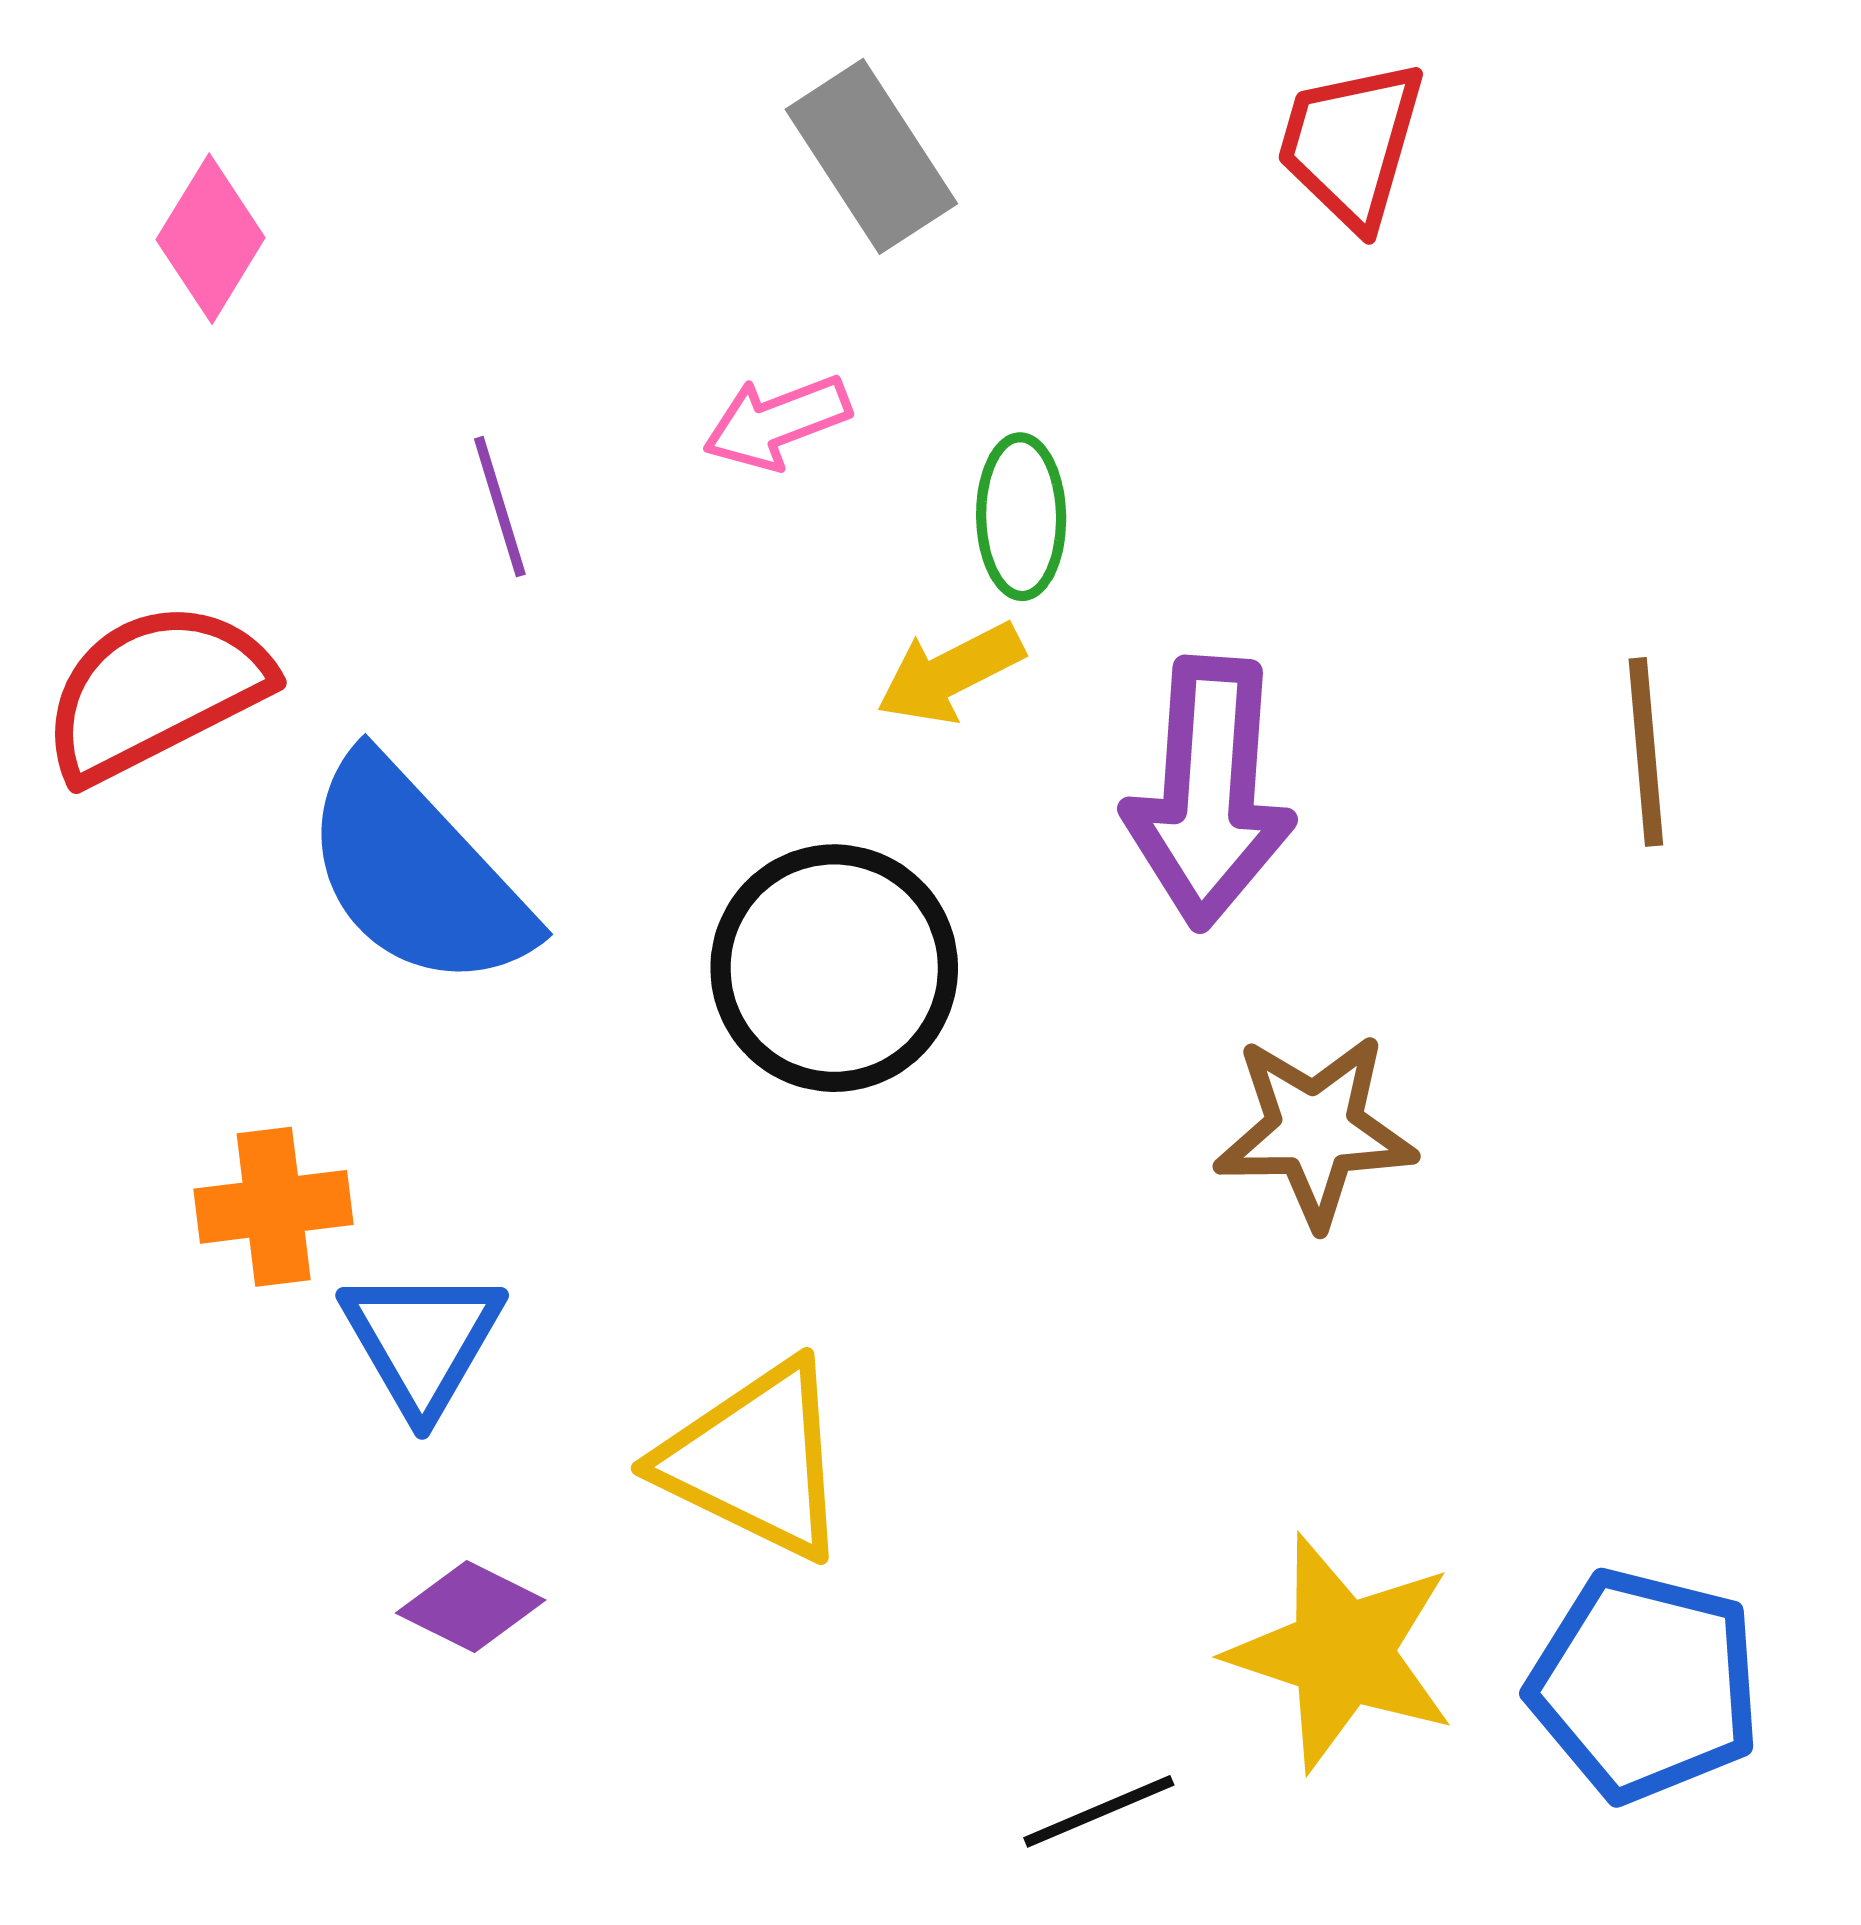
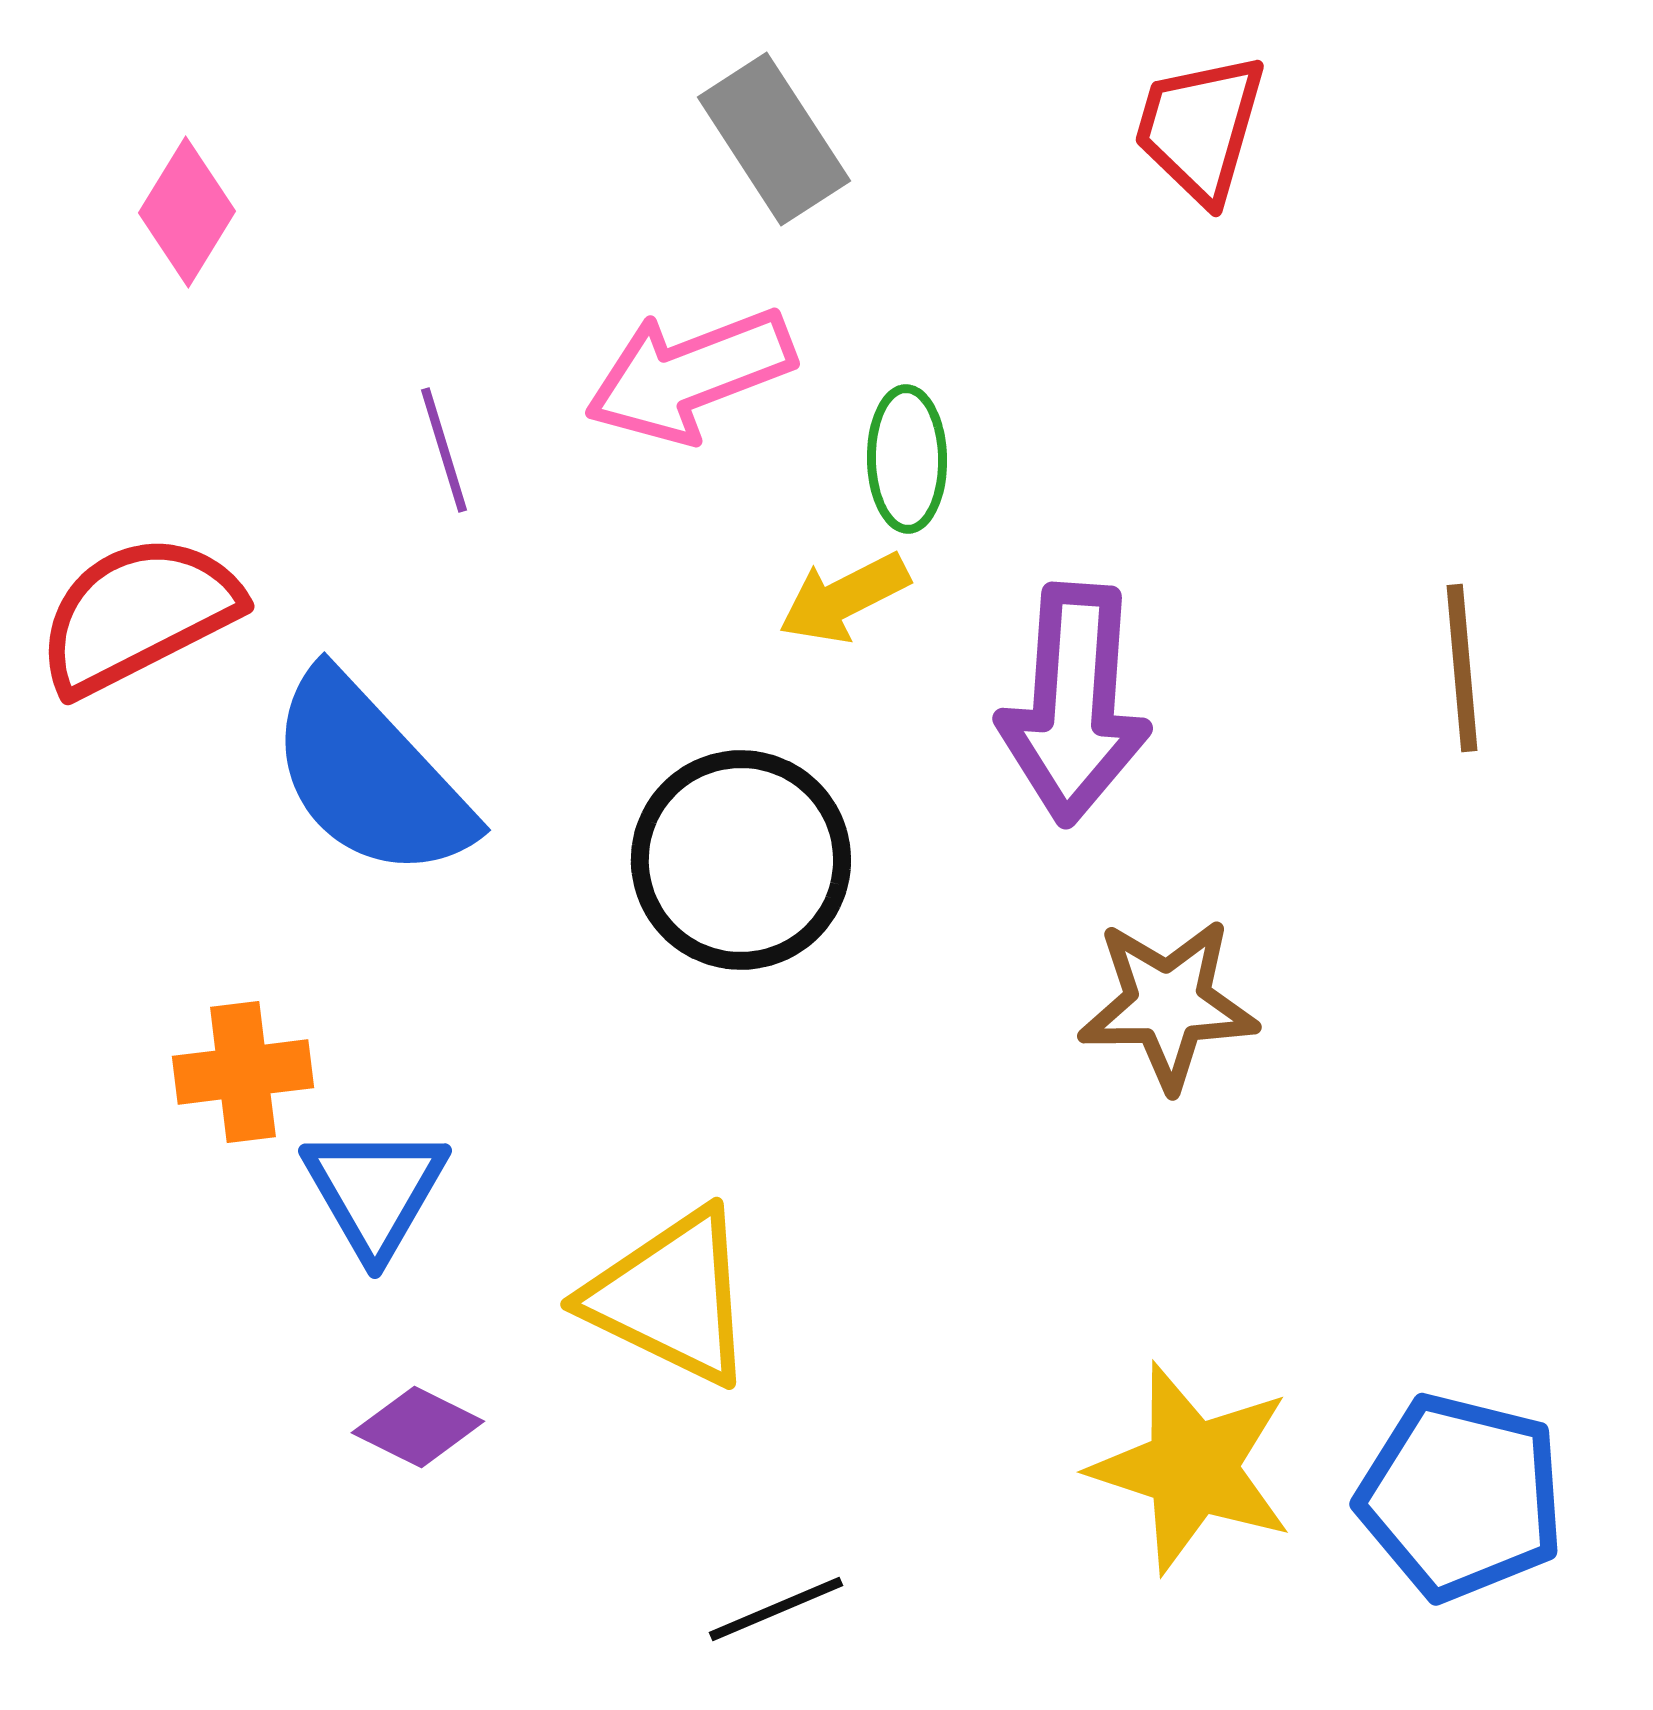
pink arrow: (777, 422) -> (690, 375), size x1.6
black line: (1099, 1811) -> (776, 1609), moved

